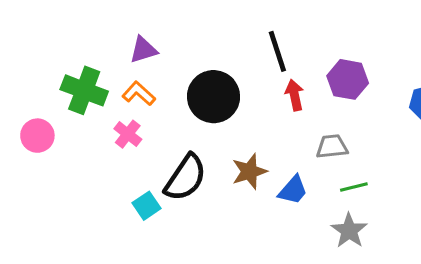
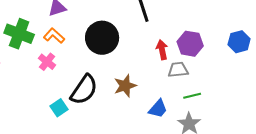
purple hexagon: (348, 79) -> (190, 44), moved
red arrow: (295, 95) -> (162, 50), moved
blue trapezoid: (293, 190) -> (158, 109), moved

